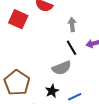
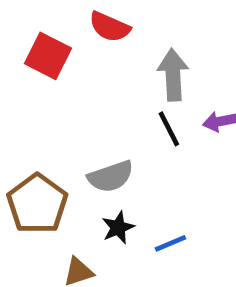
gray arrow: (72, 25) -> (173, 75), size x1.5
gray semicircle: (62, 68) -> (111, 176), moved

